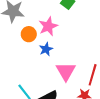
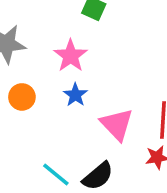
orange circle: (29, 34) -> (22, 97), moved

